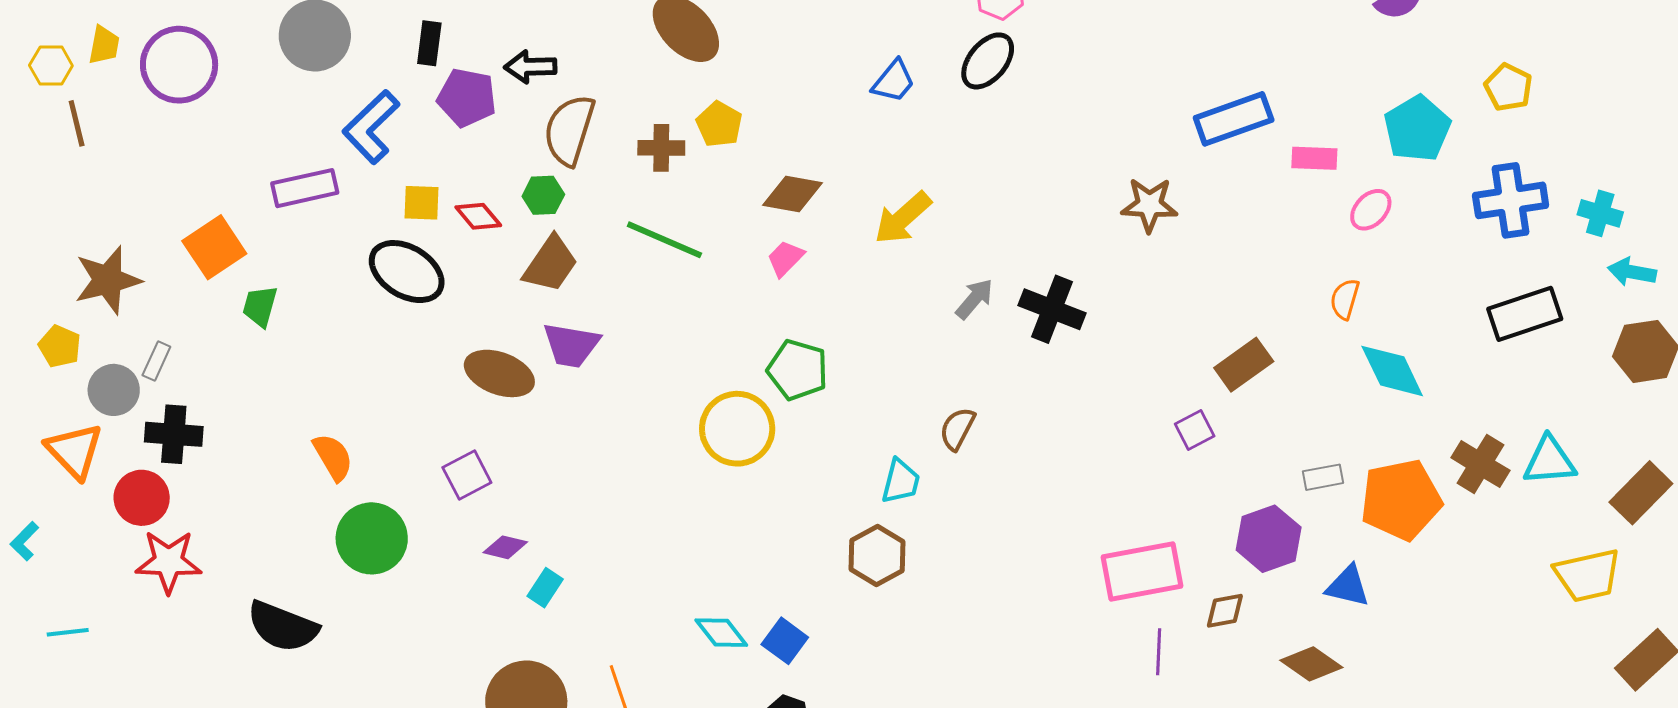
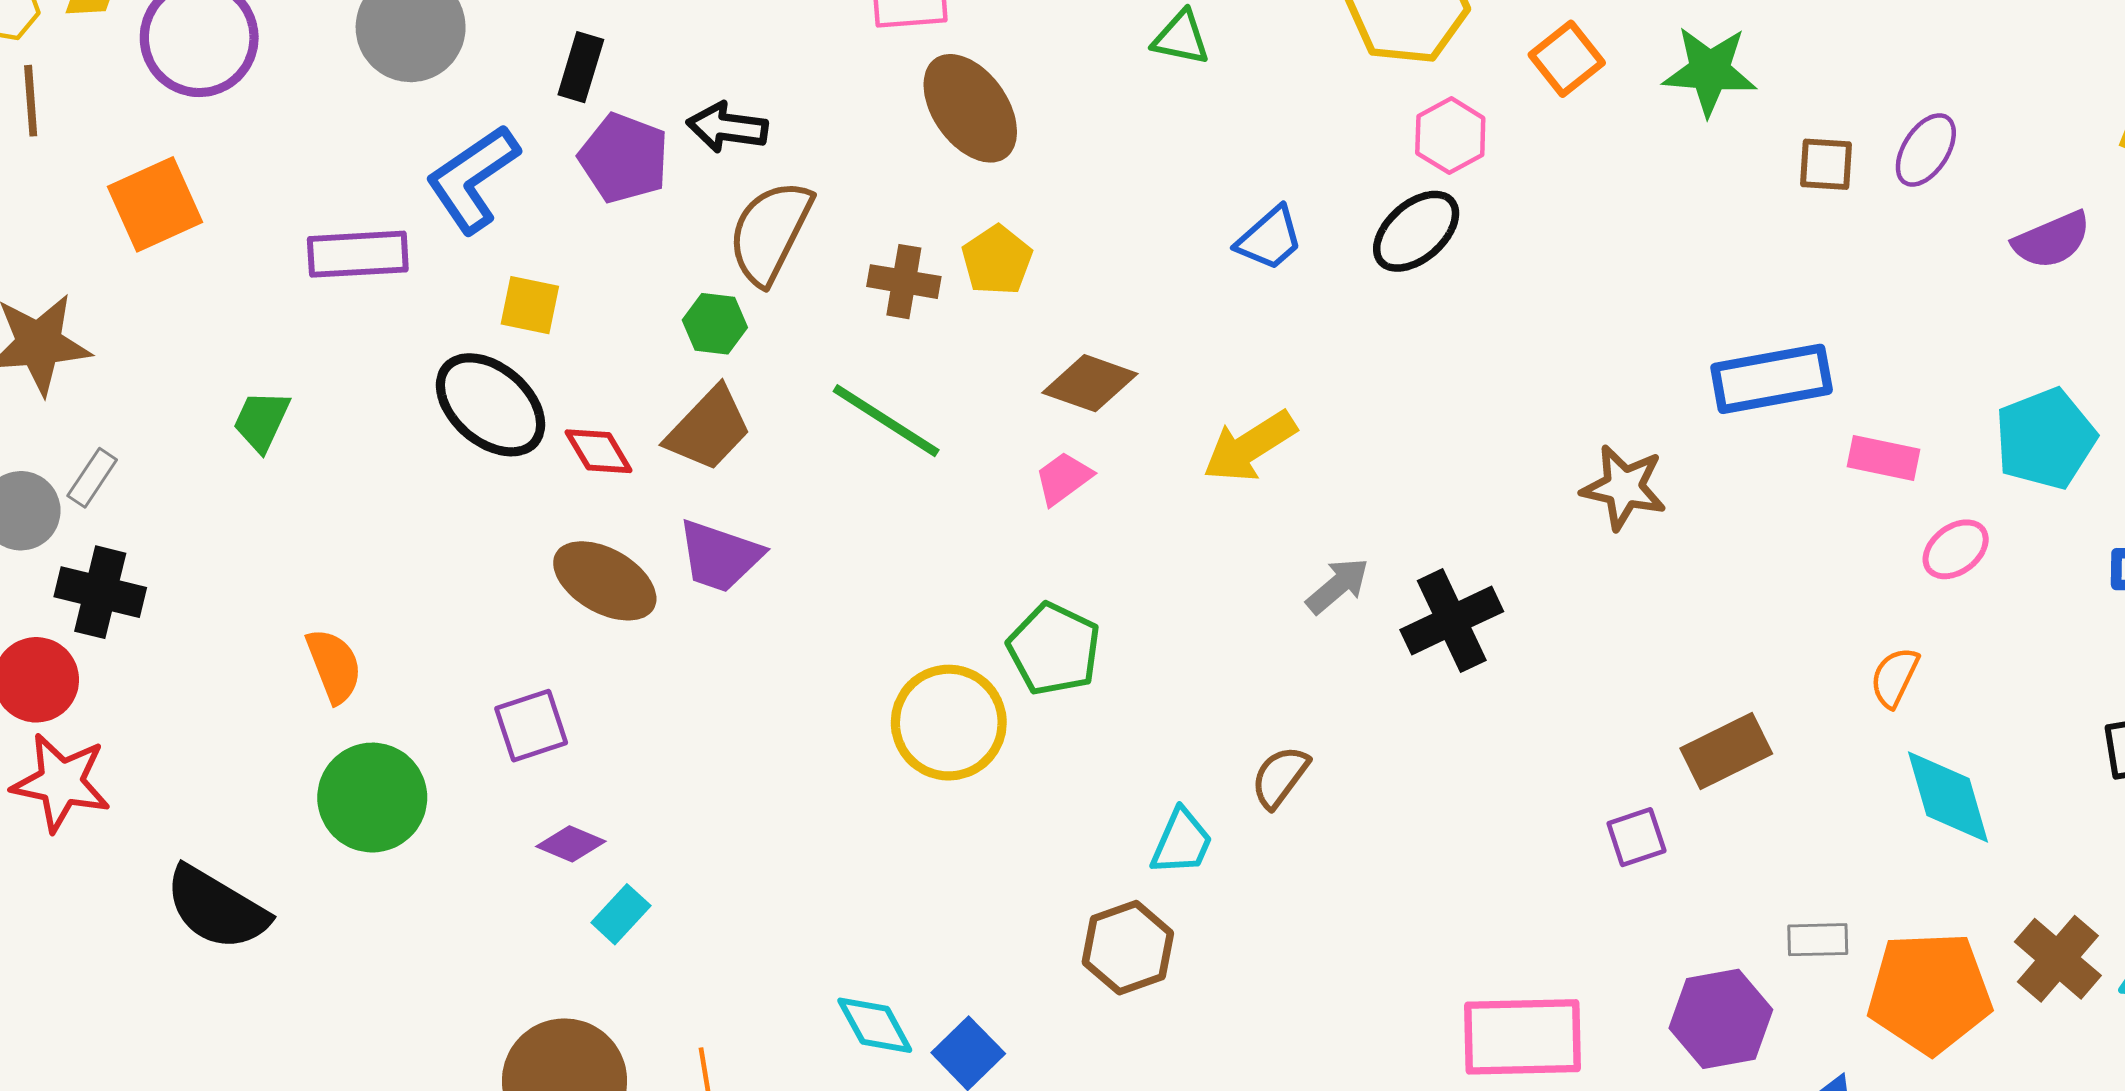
red diamond: (478, 216) -> (599, 451), moved
orange square: (214, 247) -> (155, 204), moved
black cross: (1052, 309) -> (1452, 621), turned 34

